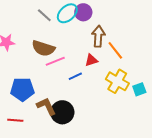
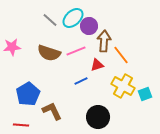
purple circle: (83, 12) -> (89, 26), moved
pink line: (55, 61) -> (76, 51), moved
blue pentagon: (22, 89) -> (28, 94), turned -30
black circle: (62, 112) -> (98, 117), moved

